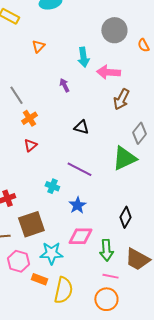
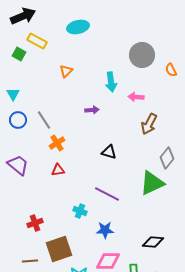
pink arrow: (108, 72) -> (136, 97), size x0.7
purple arrow: (64, 85) -> (92, 110), turned 112
red triangle: (30, 145) -> (58, 170), turned 32
blue star: (77, 205) -> (105, 230), turned 30
black diamond: (125, 217) -> (153, 242), turned 65

